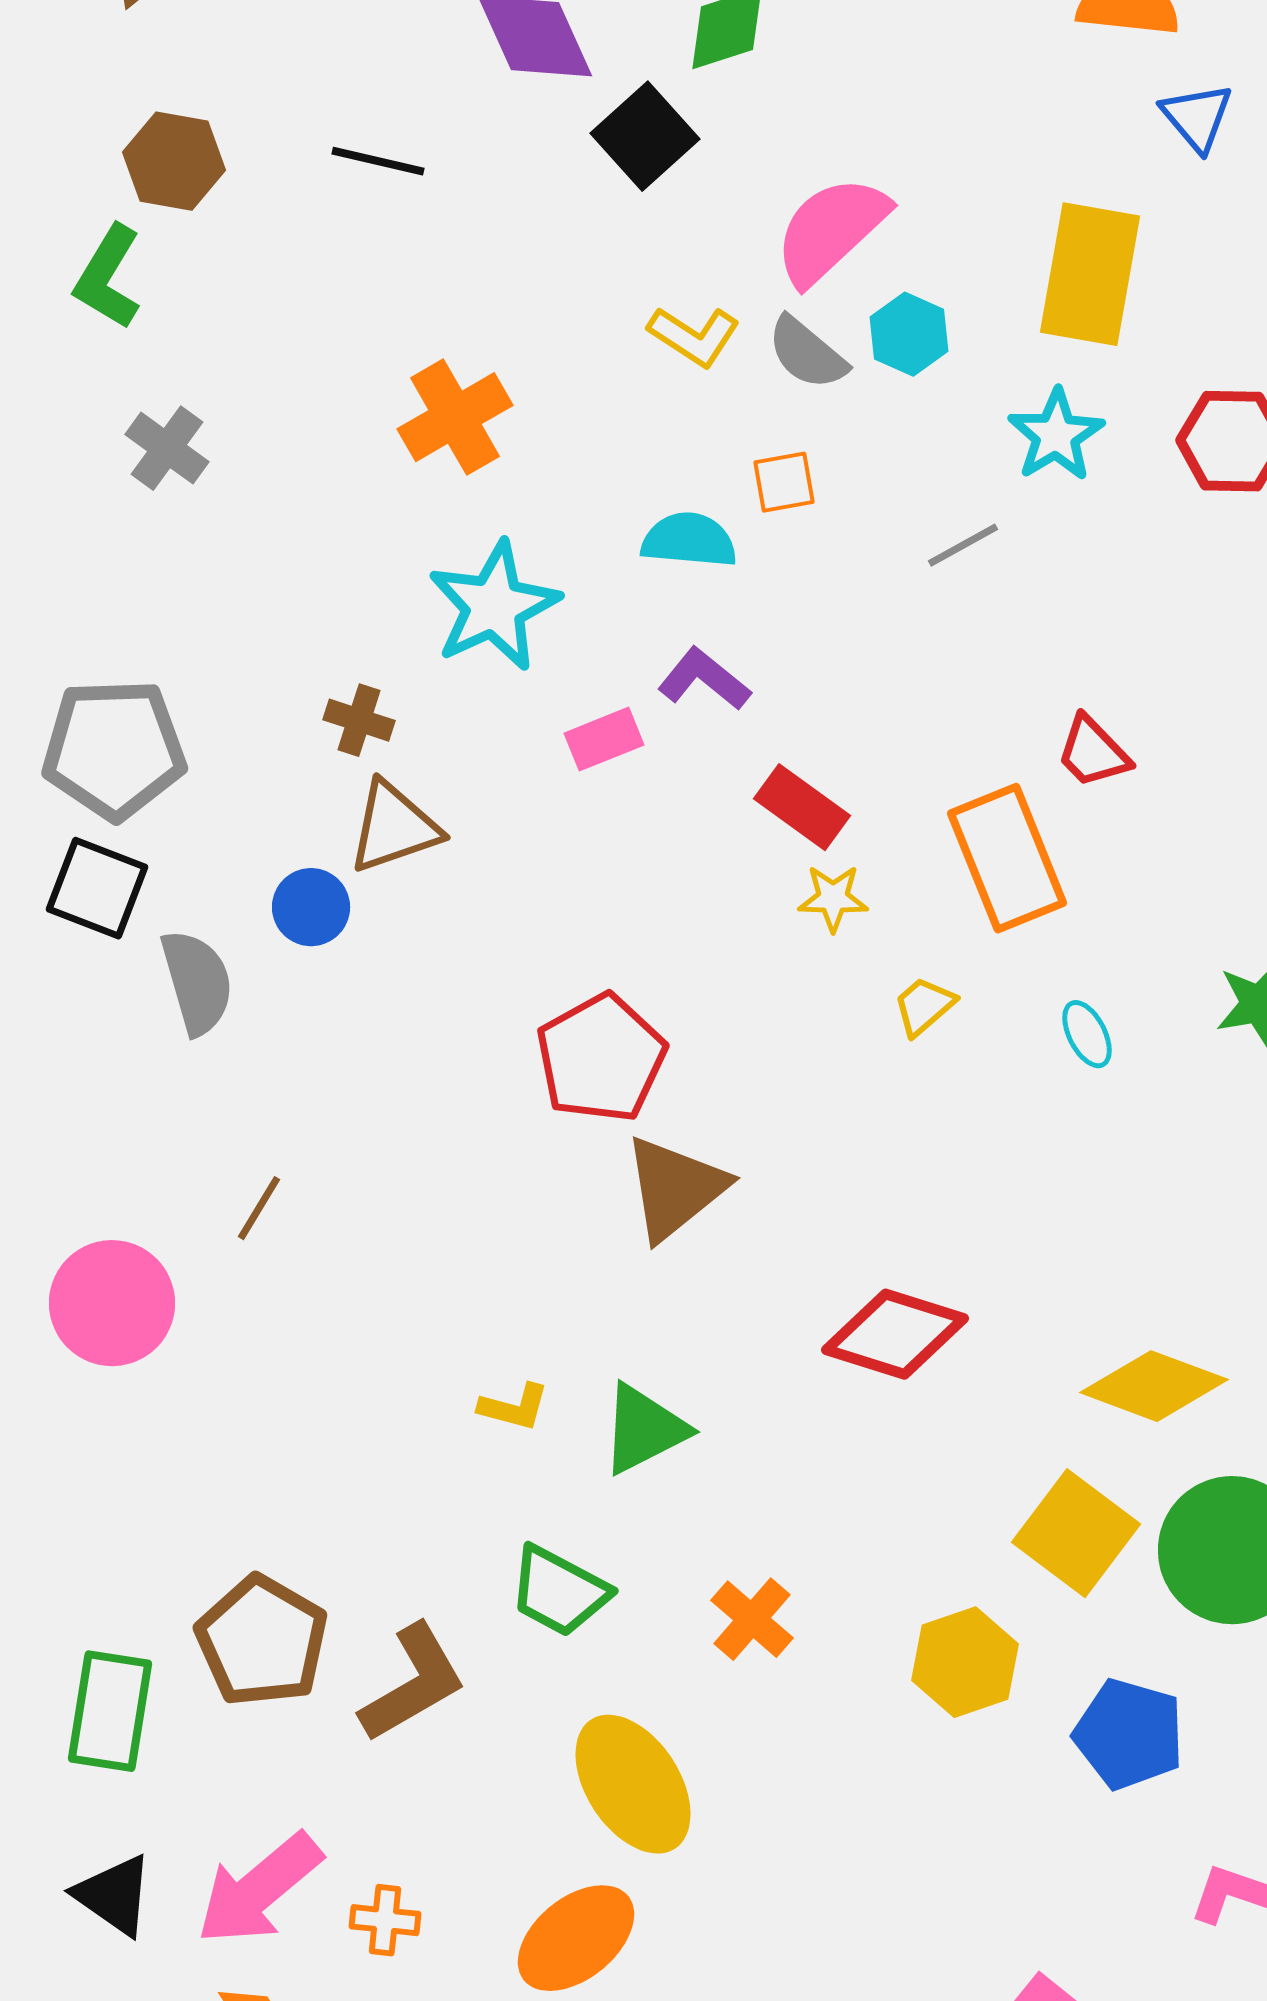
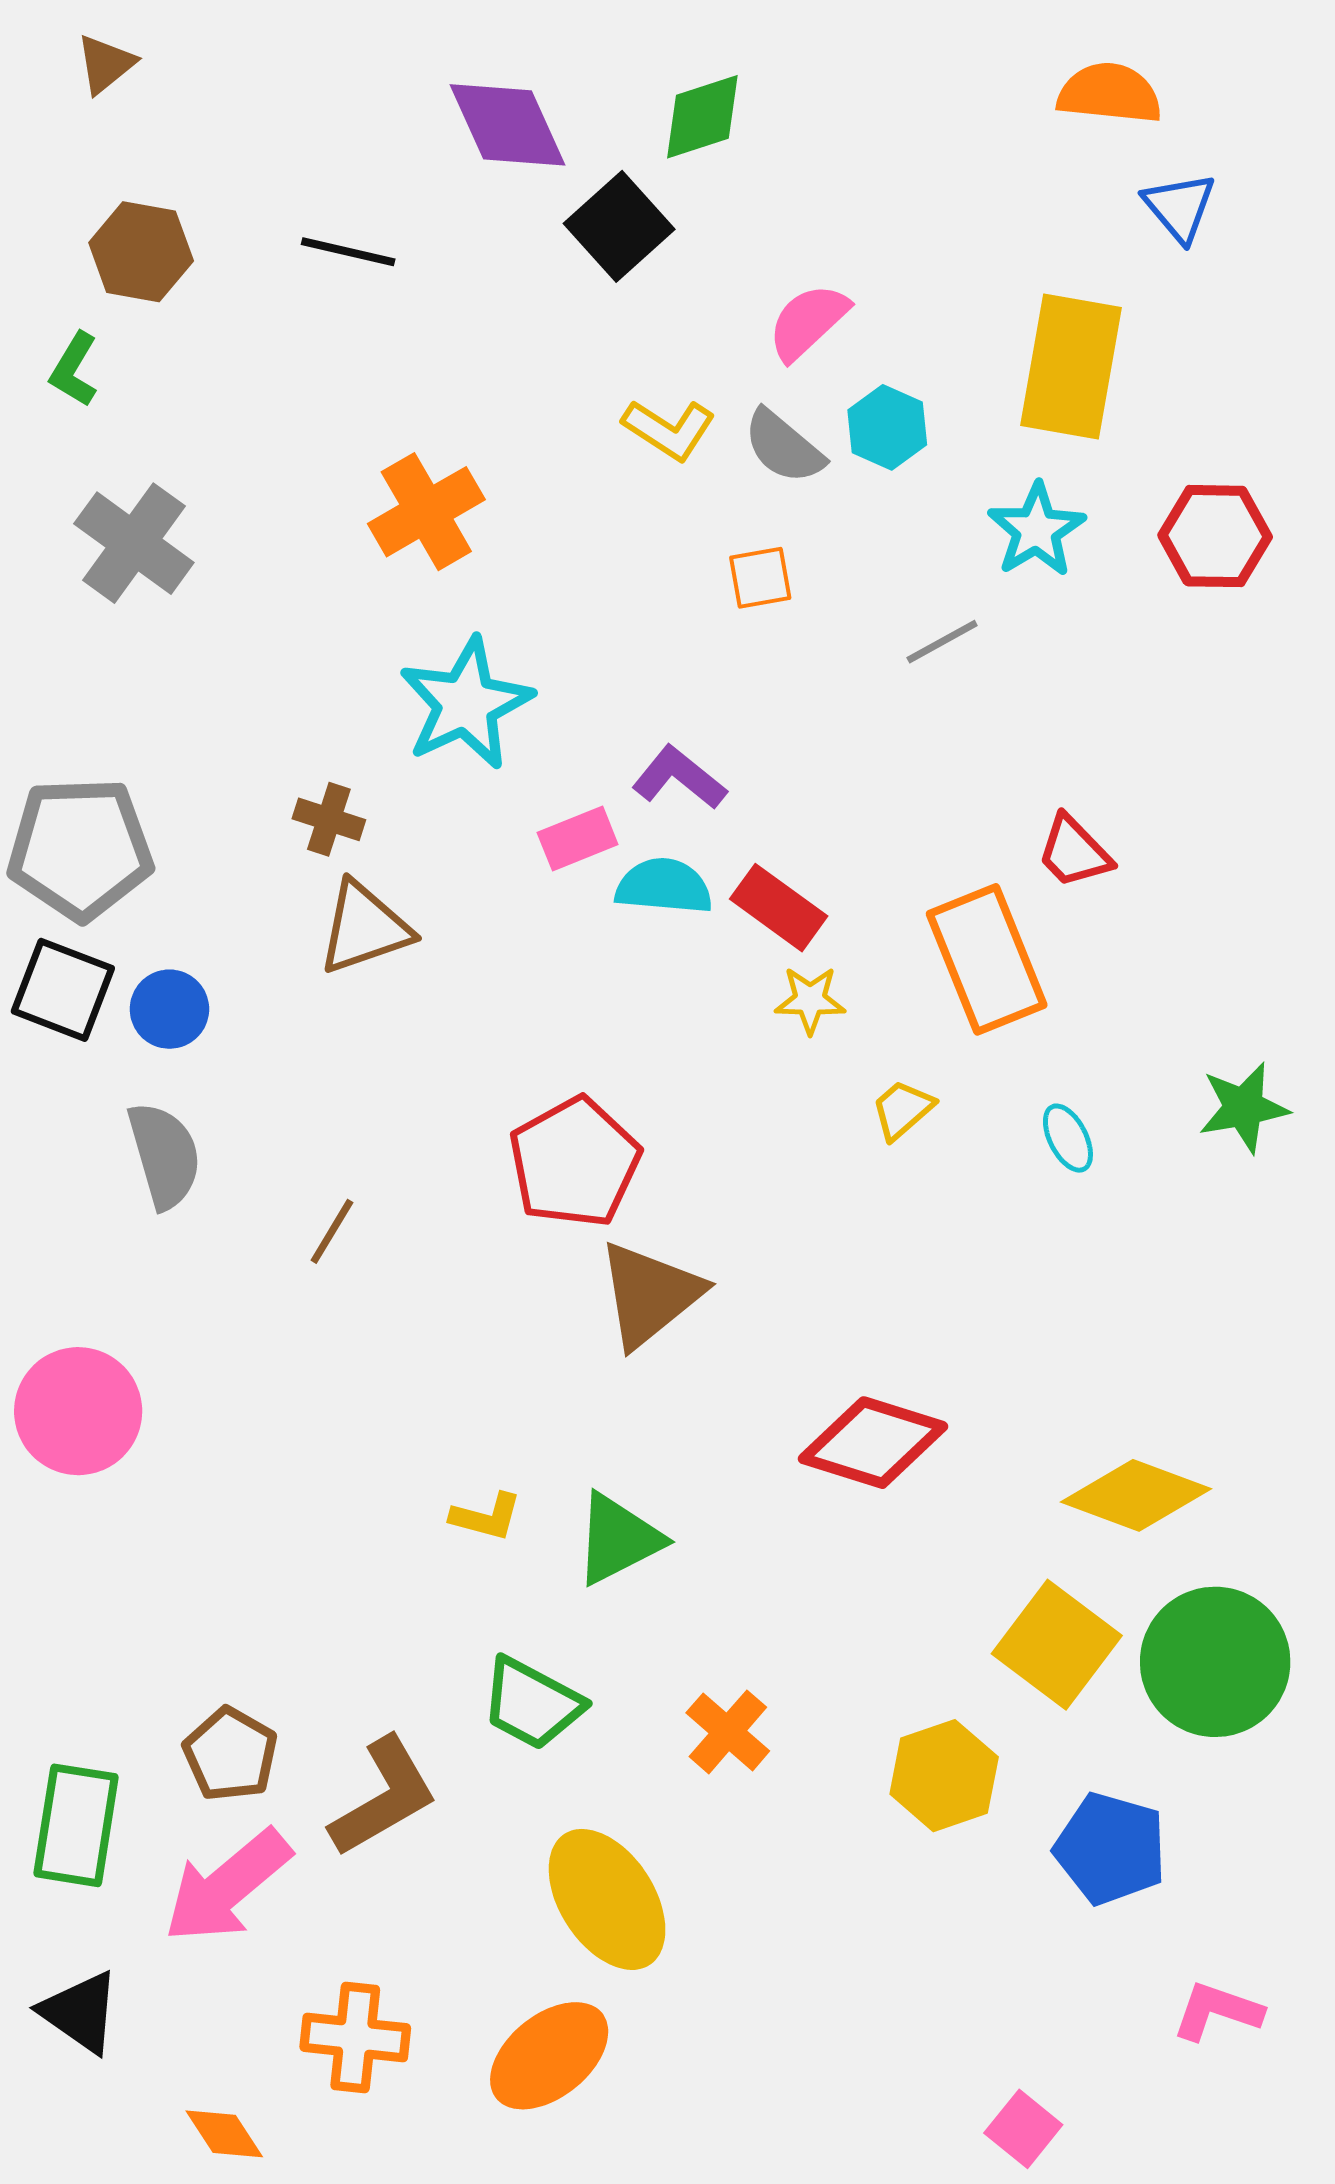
pink semicircle: (831, 230) -> (808, 322), size x0.7
green L-shape: (108, 277) -> (74, 370), size x0.7
gray cross: (167, 448) -> (134, 543), size x1.4
cyan semicircle: (689, 540) -> (664, 886), moved
blue circle: (311, 907) -> (169, 1009), moved
gray semicircle: (197, 982) -> (164, 1155), moved
brown line: (259, 1208) -> (332, 1231), moved
brown pentagon: (262, 1641) -> (230, 1754), size x0.7
pink arrow: (259, 1889) -> (227, 1886), moved
orange cross: (385, 1920) -> (355, 2038), size x1.5

